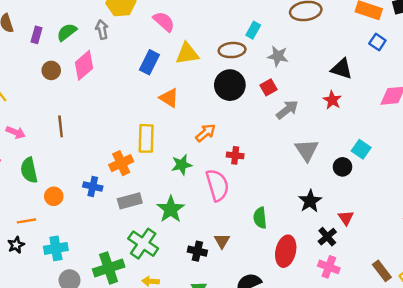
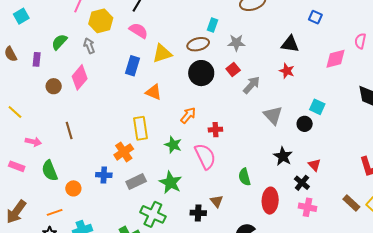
green semicircle: (67, 32) -> (59, 42), moved
green star: (182, 165) -> (173, 145), turned -30

